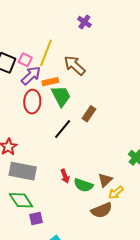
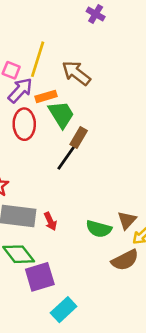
purple cross: (84, 22) -> (96, 14), moved
brown rectangle: (89, 114) -> (79, 137), moved
red arrow: (65, 176) -> (50, 221), moved
purple square: (36, 218) -> (40, 277), size x1.6

